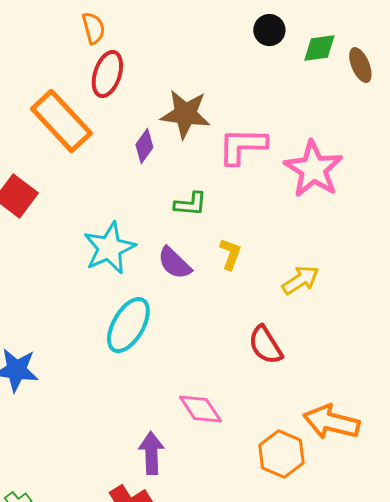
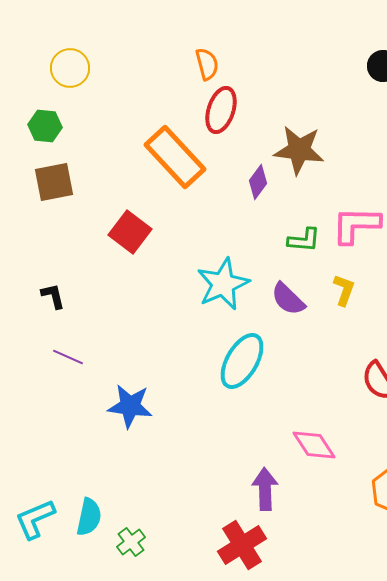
pink L-shape: (242, 146) -> (356, 225), moved

